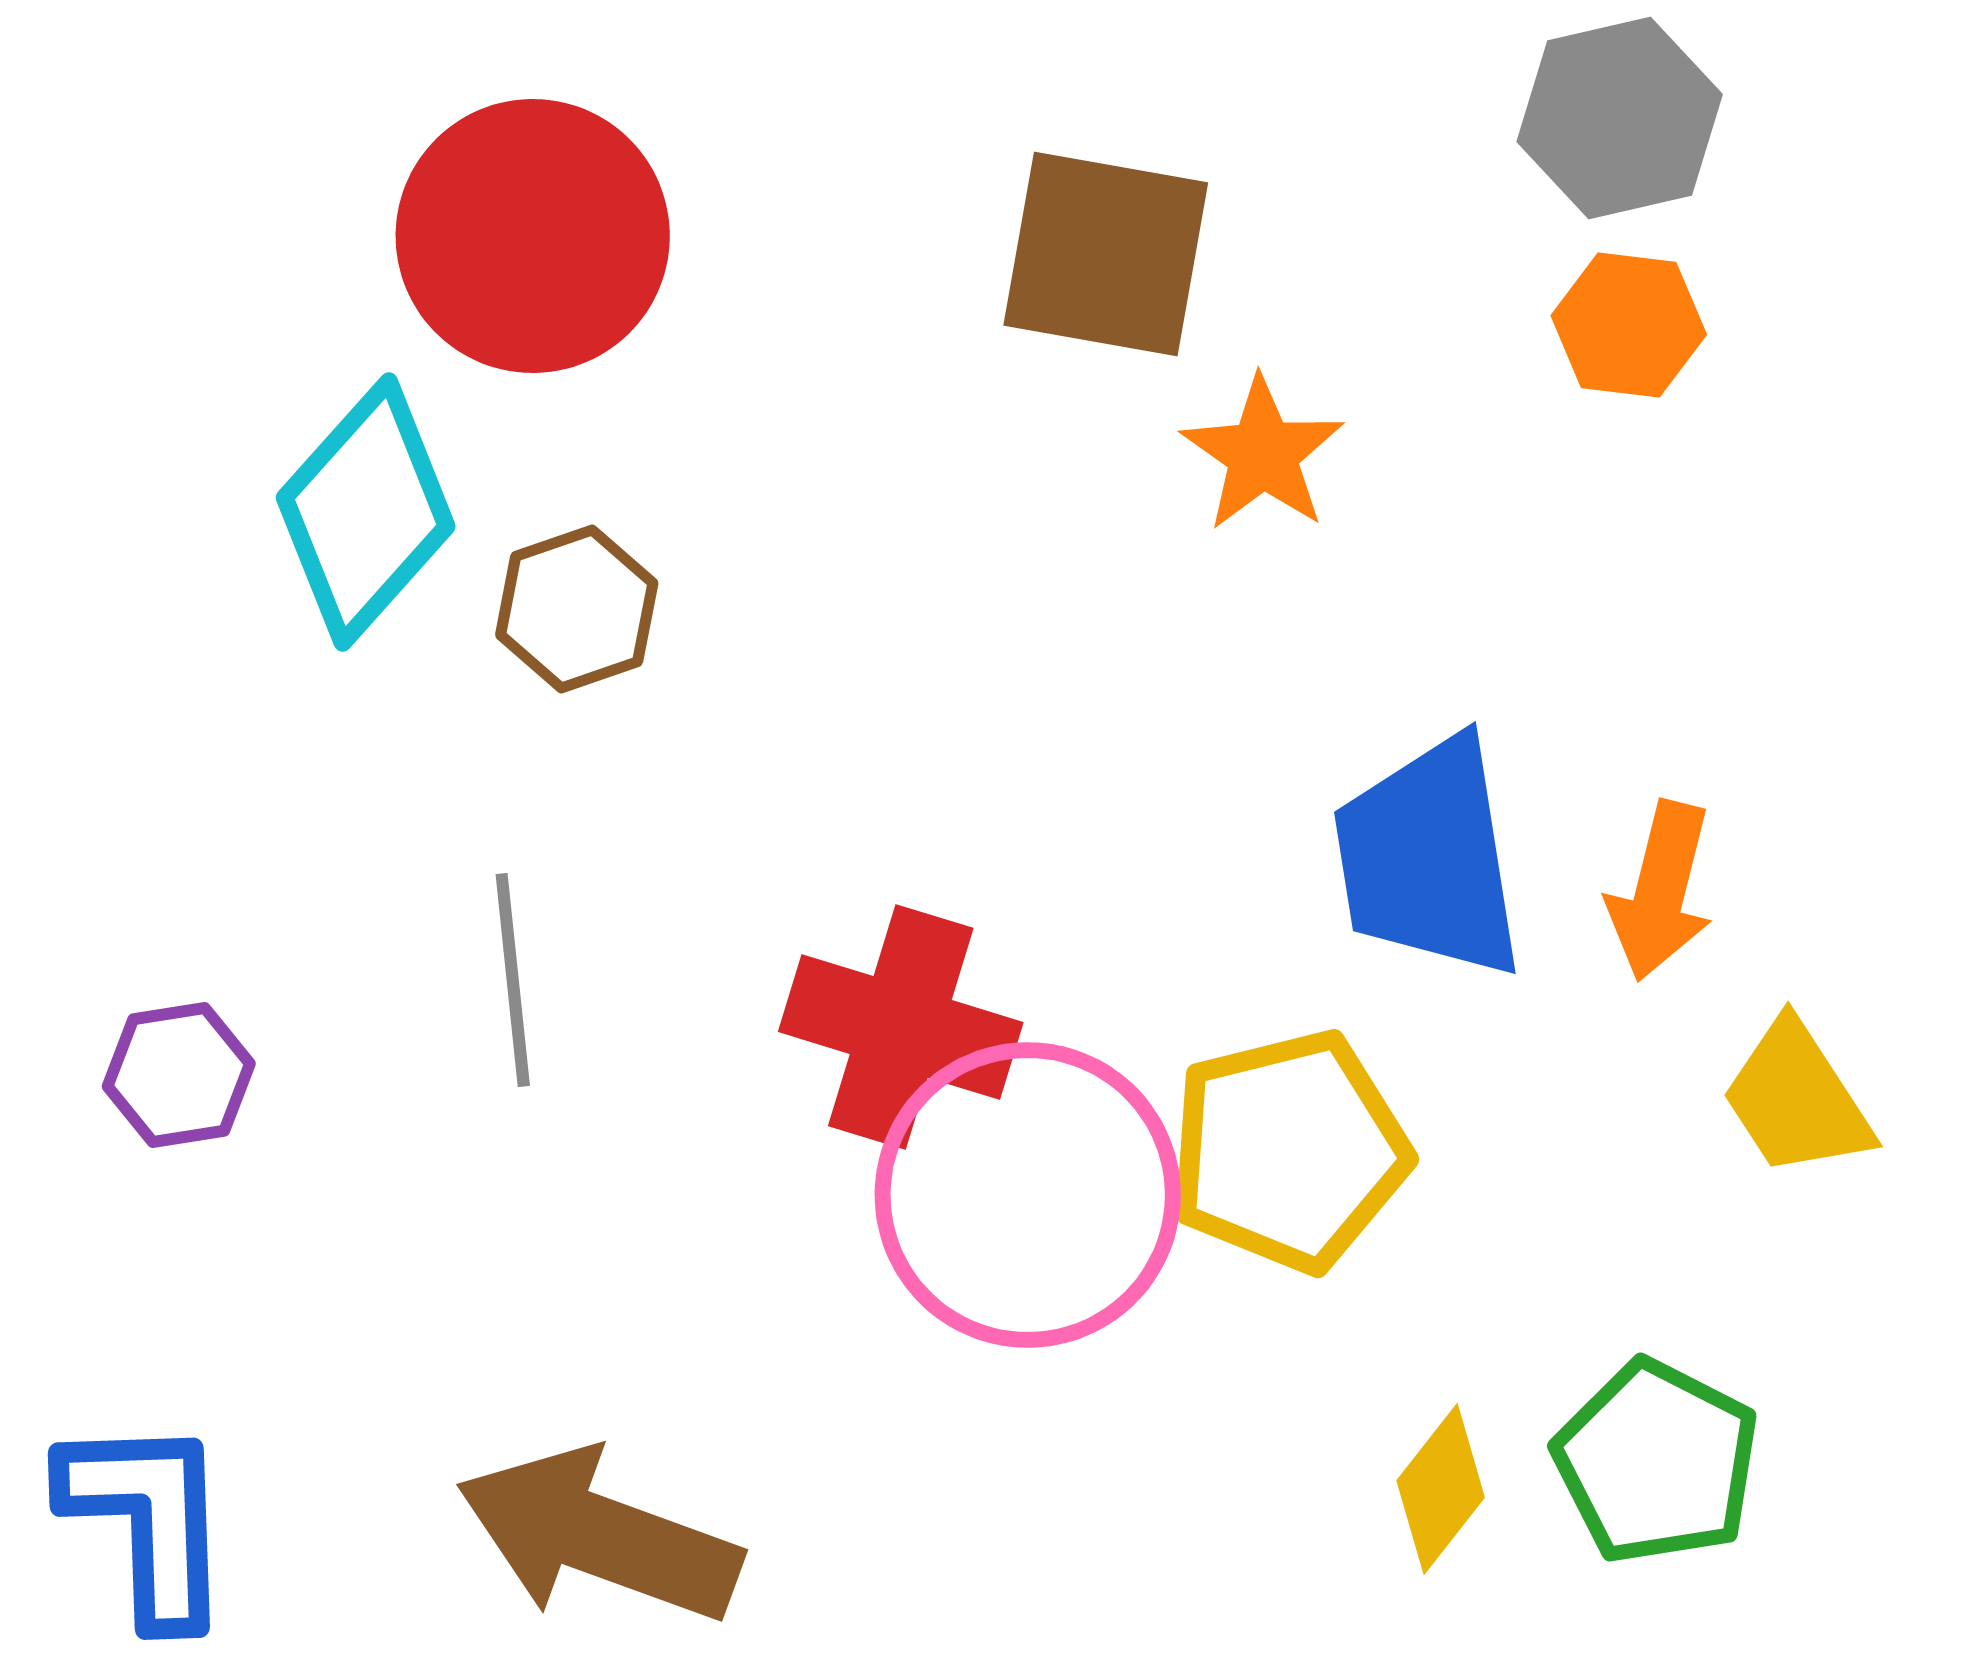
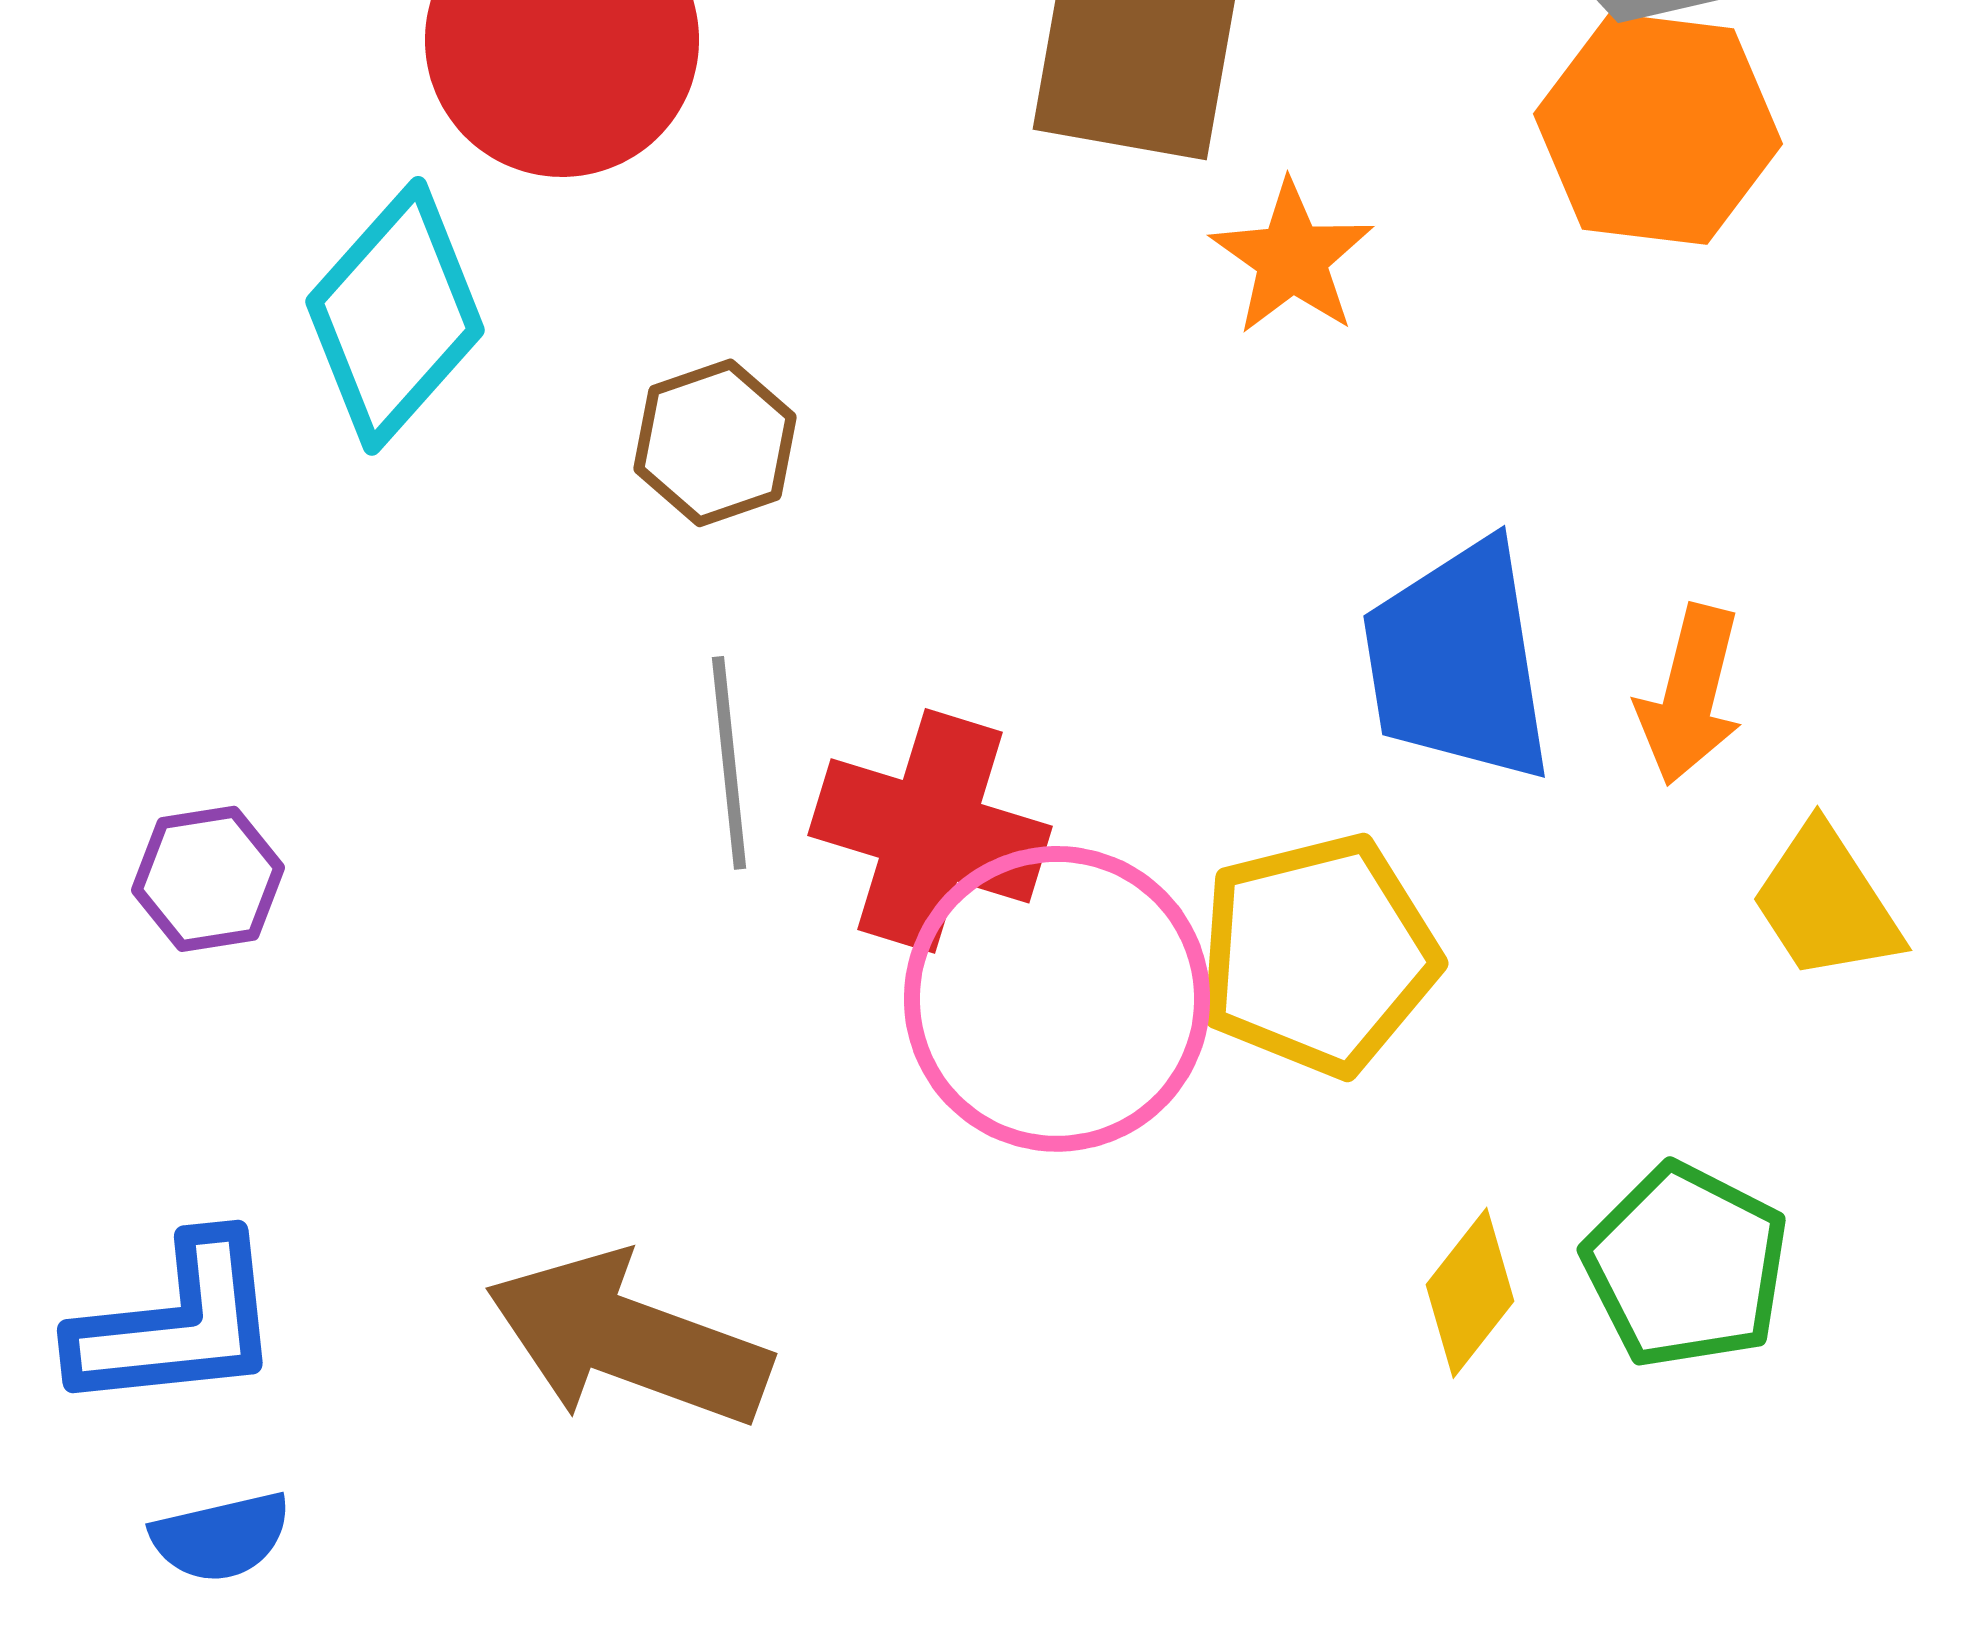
orange hexagon: (1629, 325) -> (1658, 129), size x1.6
brown hexagon: (577, 609) -> (715, 443), moved
gray line: (513, 980) -> (729, 763), moved
blue L-shape: (148, 1520) -> (177, 1324), turned 86

